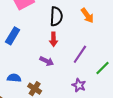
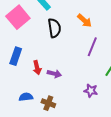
red arrow: (53, 39) -> (37, 68), moved
purple line: (80, 54) -> (92, 47), moved

